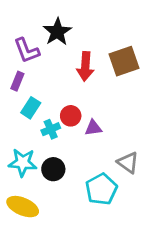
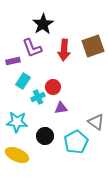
purple L-shape: (27, 50) -> (32, 48), moved
purple rectangle: (17, 81) -> (13, 61), turned 56
purple triangle: (93, 128) -> (61, 108), moved
black circle: (53, 169) -> (45, 136), moved

